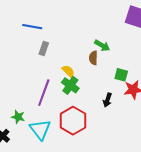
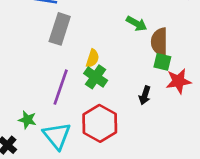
gray rectangle: (44, 49) -> (60, 29), size x1.6
brown semicircle: (93, 58) -> (159, 42), moved, size x1.5
yellow semicircle: (68, 71) -> (93, 58), turned 64

